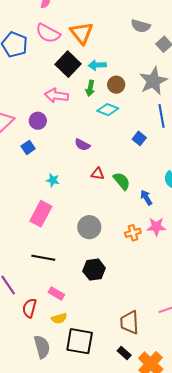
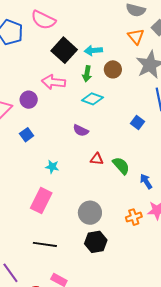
orange triangle: (82, 33) -> (136, 36), moved, size x0.7
cyan diamond: (108, 110) -> (92, 99), moved
purple circle: (38, 121) -> (29, 100), moved
black hexagon: (94, 270) -> (96, 242), moved

